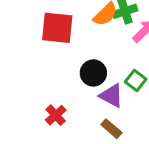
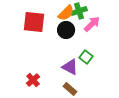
black circle: (93, 73) -> (66, 30), moved

